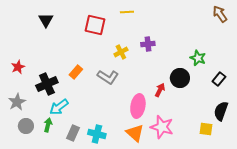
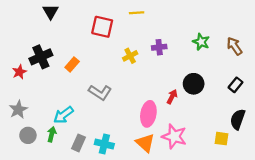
brown arrow: (220, 14) -> (234, 46), moved
black triangle: (46, 20) -> (51, 12), moved
green star: (198, 58) -> (201, 42), moved
orange rectangle: (76, 72) -> (72, 64), moved
gray L-shape: (108, 77) -> (100, 92), moved
black cross: (47, 84) -> (41, 57), moved

